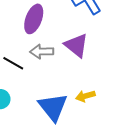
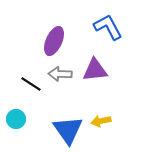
purple triangle: (76, 45) -> (95, 70), turned -48

